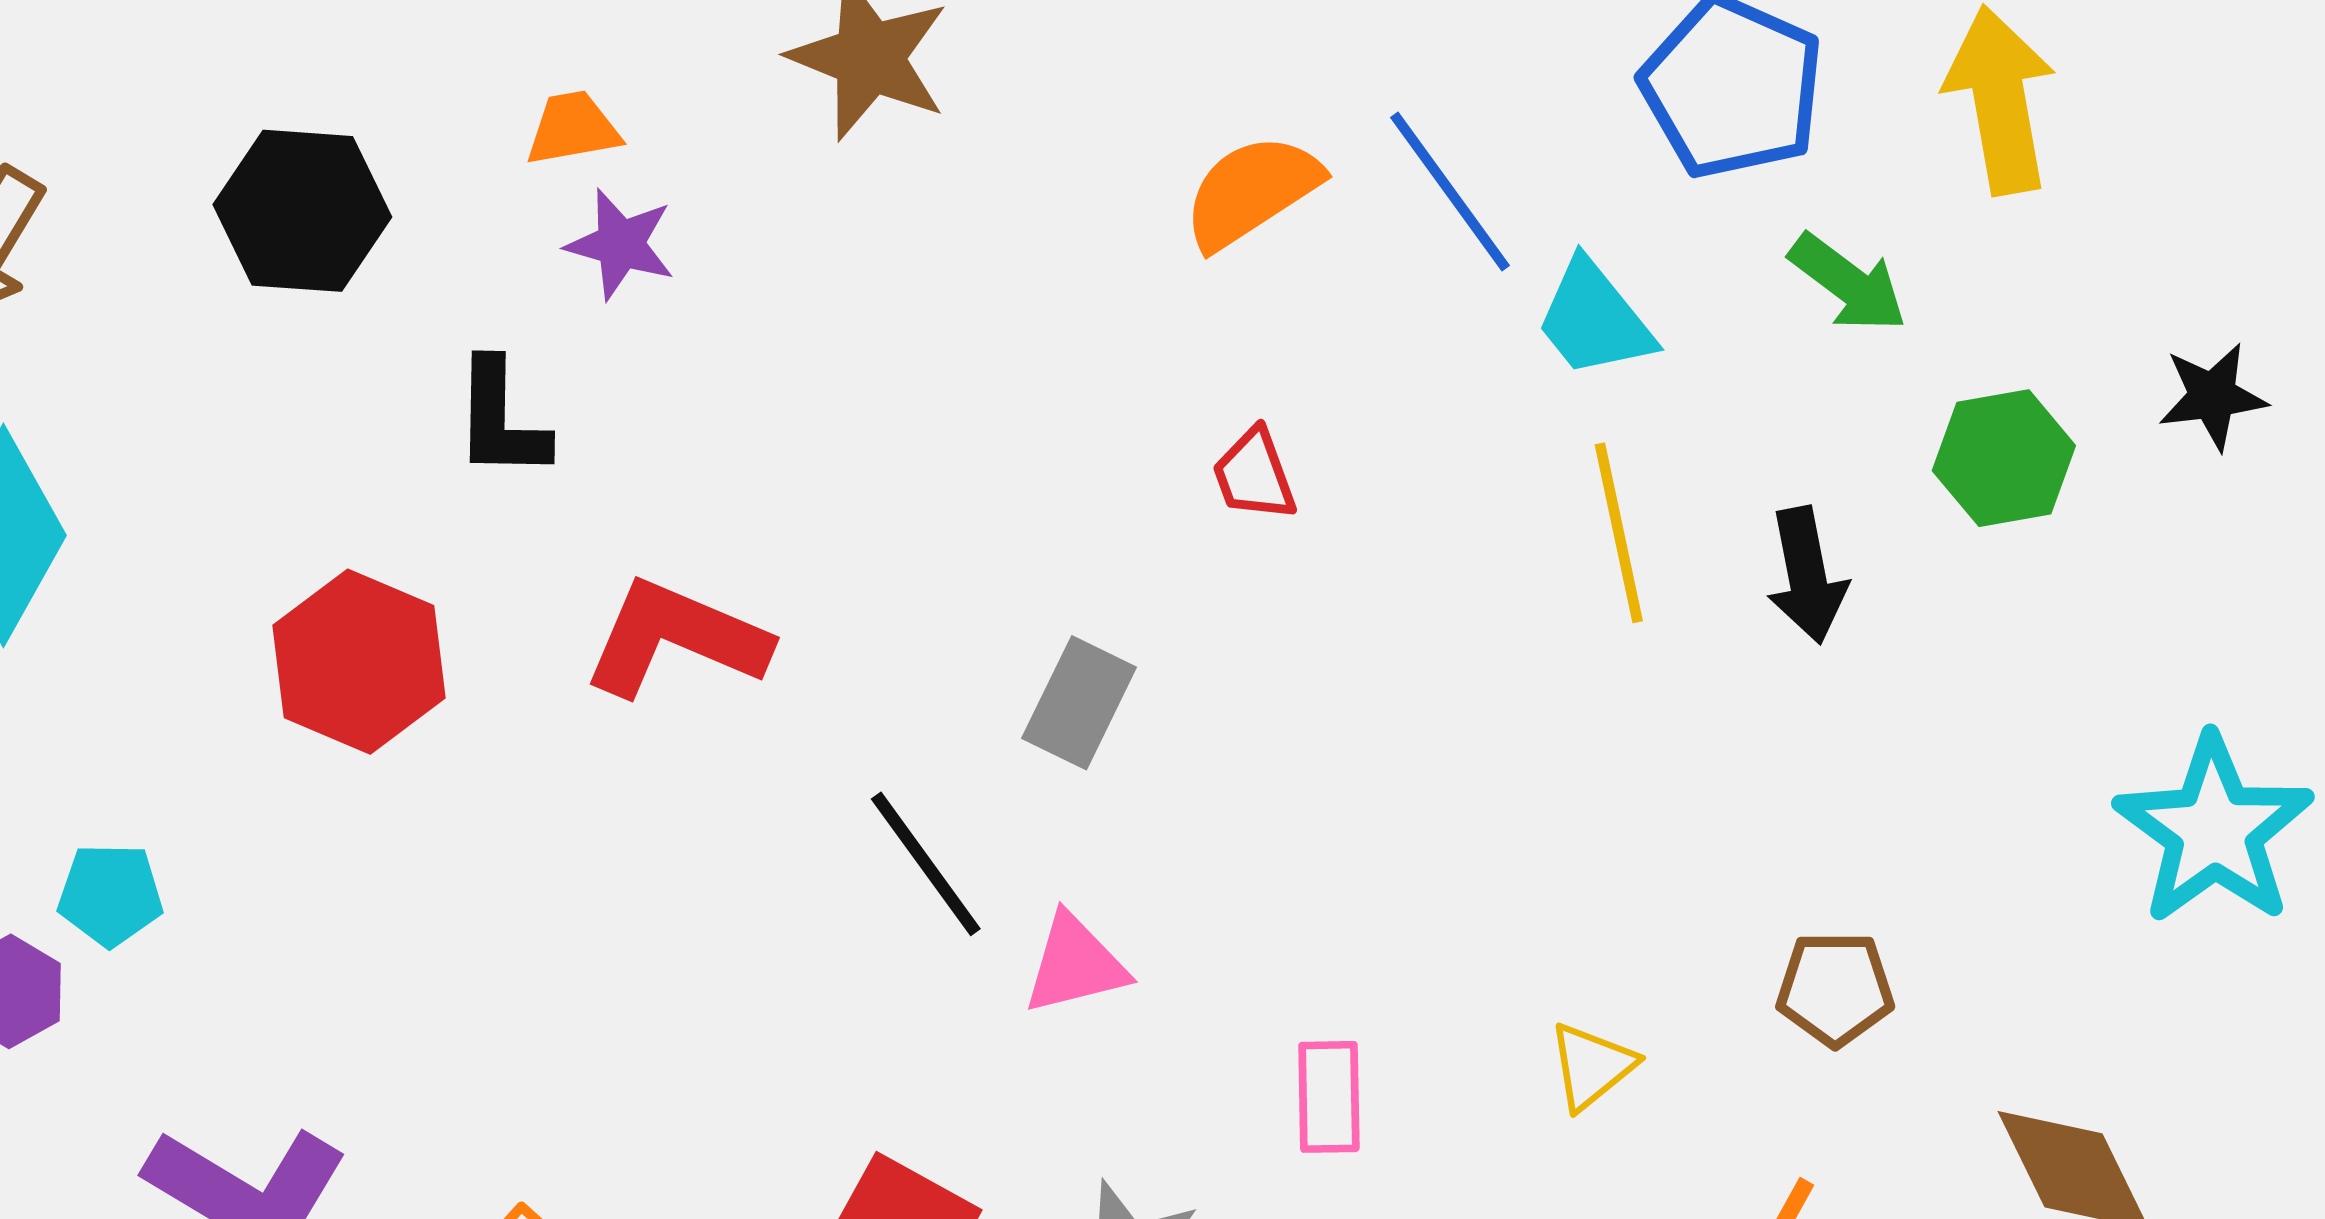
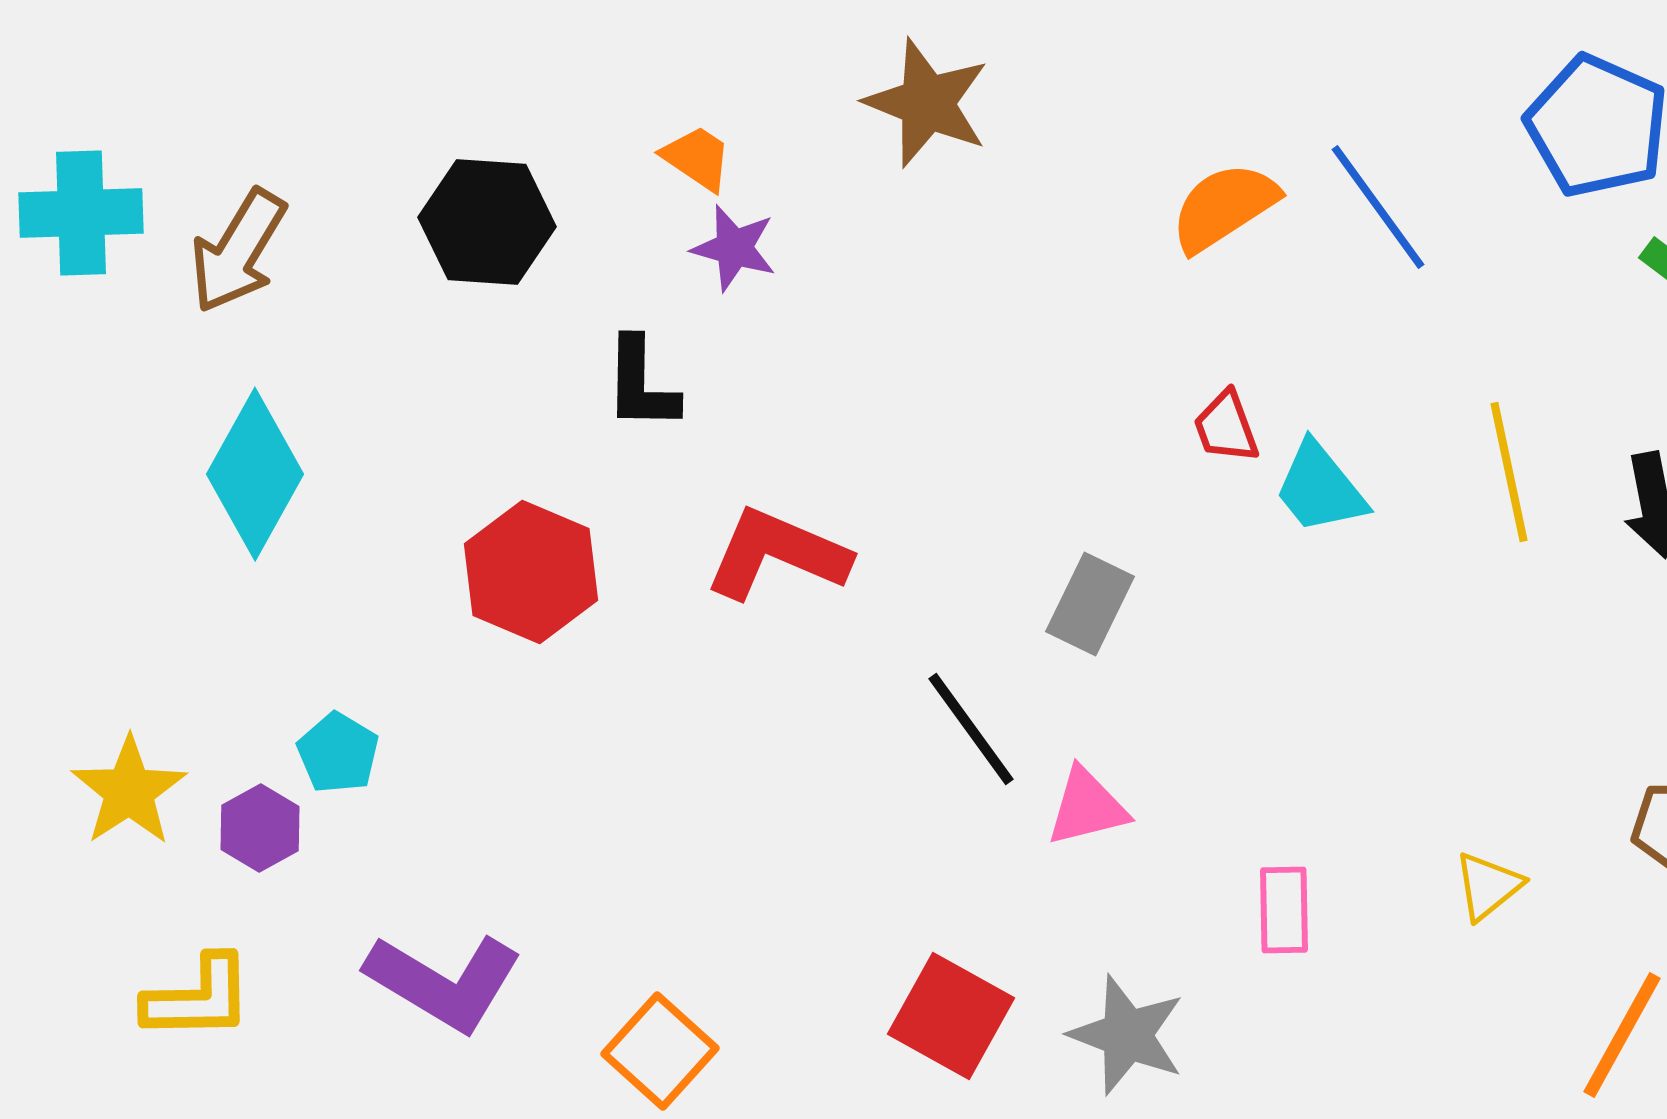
orange trapezoid: (573, 128) -> (697, 158), turned 44
cyan trapezoid: (1594, 319) -> (1320, 488), moved
cyan pentagon: (110, 895) -> (338, 753), turned 30

